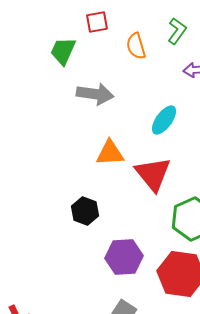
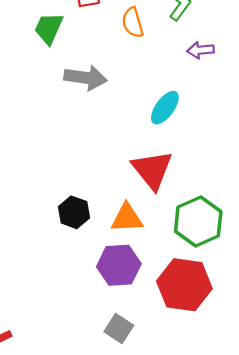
orange triangle: (110, 153) -> (127, 218), moved

